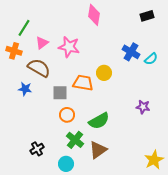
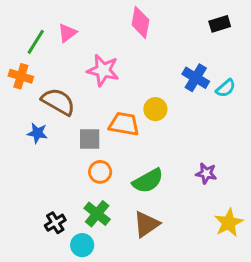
pink triangle: (42, 43) -> (67, 33), moved
purple star: (143, 107) -> (206, 173), moved
green cross: (75, 140) -> (97, 214), moved
yellow star: (154, 160) -> (229, 223), moved
cyan circle: (66, 164) -> (82, 245), moved

